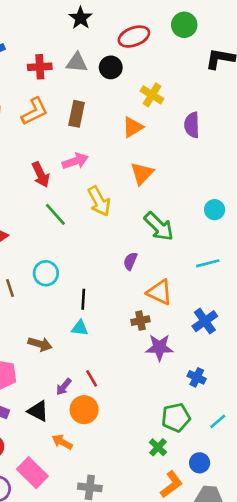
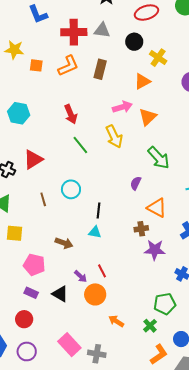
red cross: (40, 67) -> (74, 32), size x1.4
black circle: (111, 67) -> (134, 42), moved
pink arrow: (75, 161) -> (122, 107), moved
purple arrow: (64, 387) -> (81, 276), turned -88
orange arrow: (62, 442) -> (116, 321), moved
pink rectangle: (32, 473) -> (69, 345), moved

